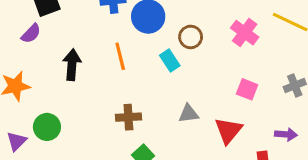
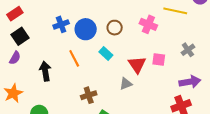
brown circle: (191, 37) -> (115, 28), moved
red triangle: (228, 131) -> (137, 65), moved
purple arrow: (286, 134) -> (190, 82), size x1.5

